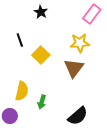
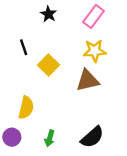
pink rectangle: (92, 14) -> (93, 16), moved
brown triangle: (74, 68) -> (88, 80), turned 40
green arrow: (42, 102) -> (50, 138), moved

